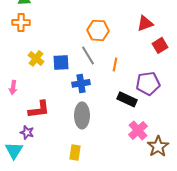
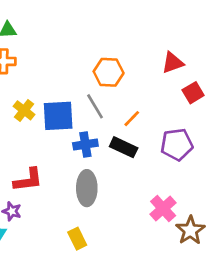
blue square: (61, 62) -> (58, 116), size x1.4
orange line: (115, 64) -> (132, 119), turned 32
black rectangle: (127, 99) -> (124, 147), moved
yellow rectangle: (75, 152) -> (77, 239), turned -35

